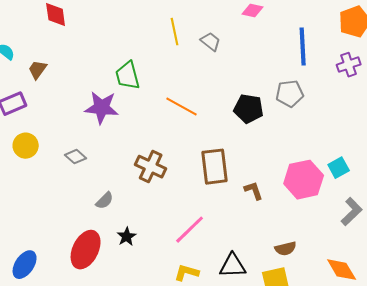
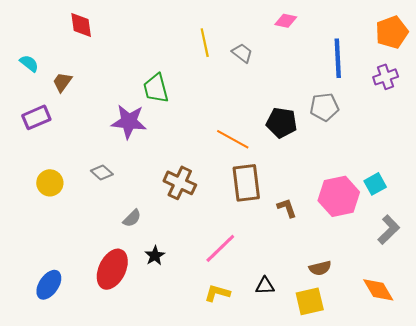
orange line: (182, 107) -> (233, 139), moved
yellow circle: (26, 146) -> (50, 183), moved
black triangle: (233, 266) -> (265, 286), size x0.7

